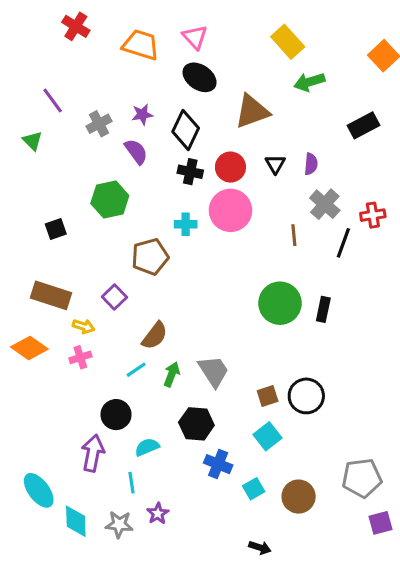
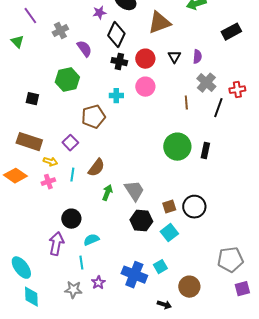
purple star: (142, 114) -> (99, 13), moved
pink circle: (230, 210) -> (145, 87), size x0.7
black square: (56, 229) -> (32, 99), turned 32
cyan line: (136, 370) -> (72, 175), moved, turned -48
black hexagon: (196, 424) -> (141, 221), moved
blue cross: (218, 464) -> (134, 275), moved, size x1.4
brown circle: (299, 497) -> (189, 287), moved
cyan diamond: (76, 521) -> (31, 297), moved

